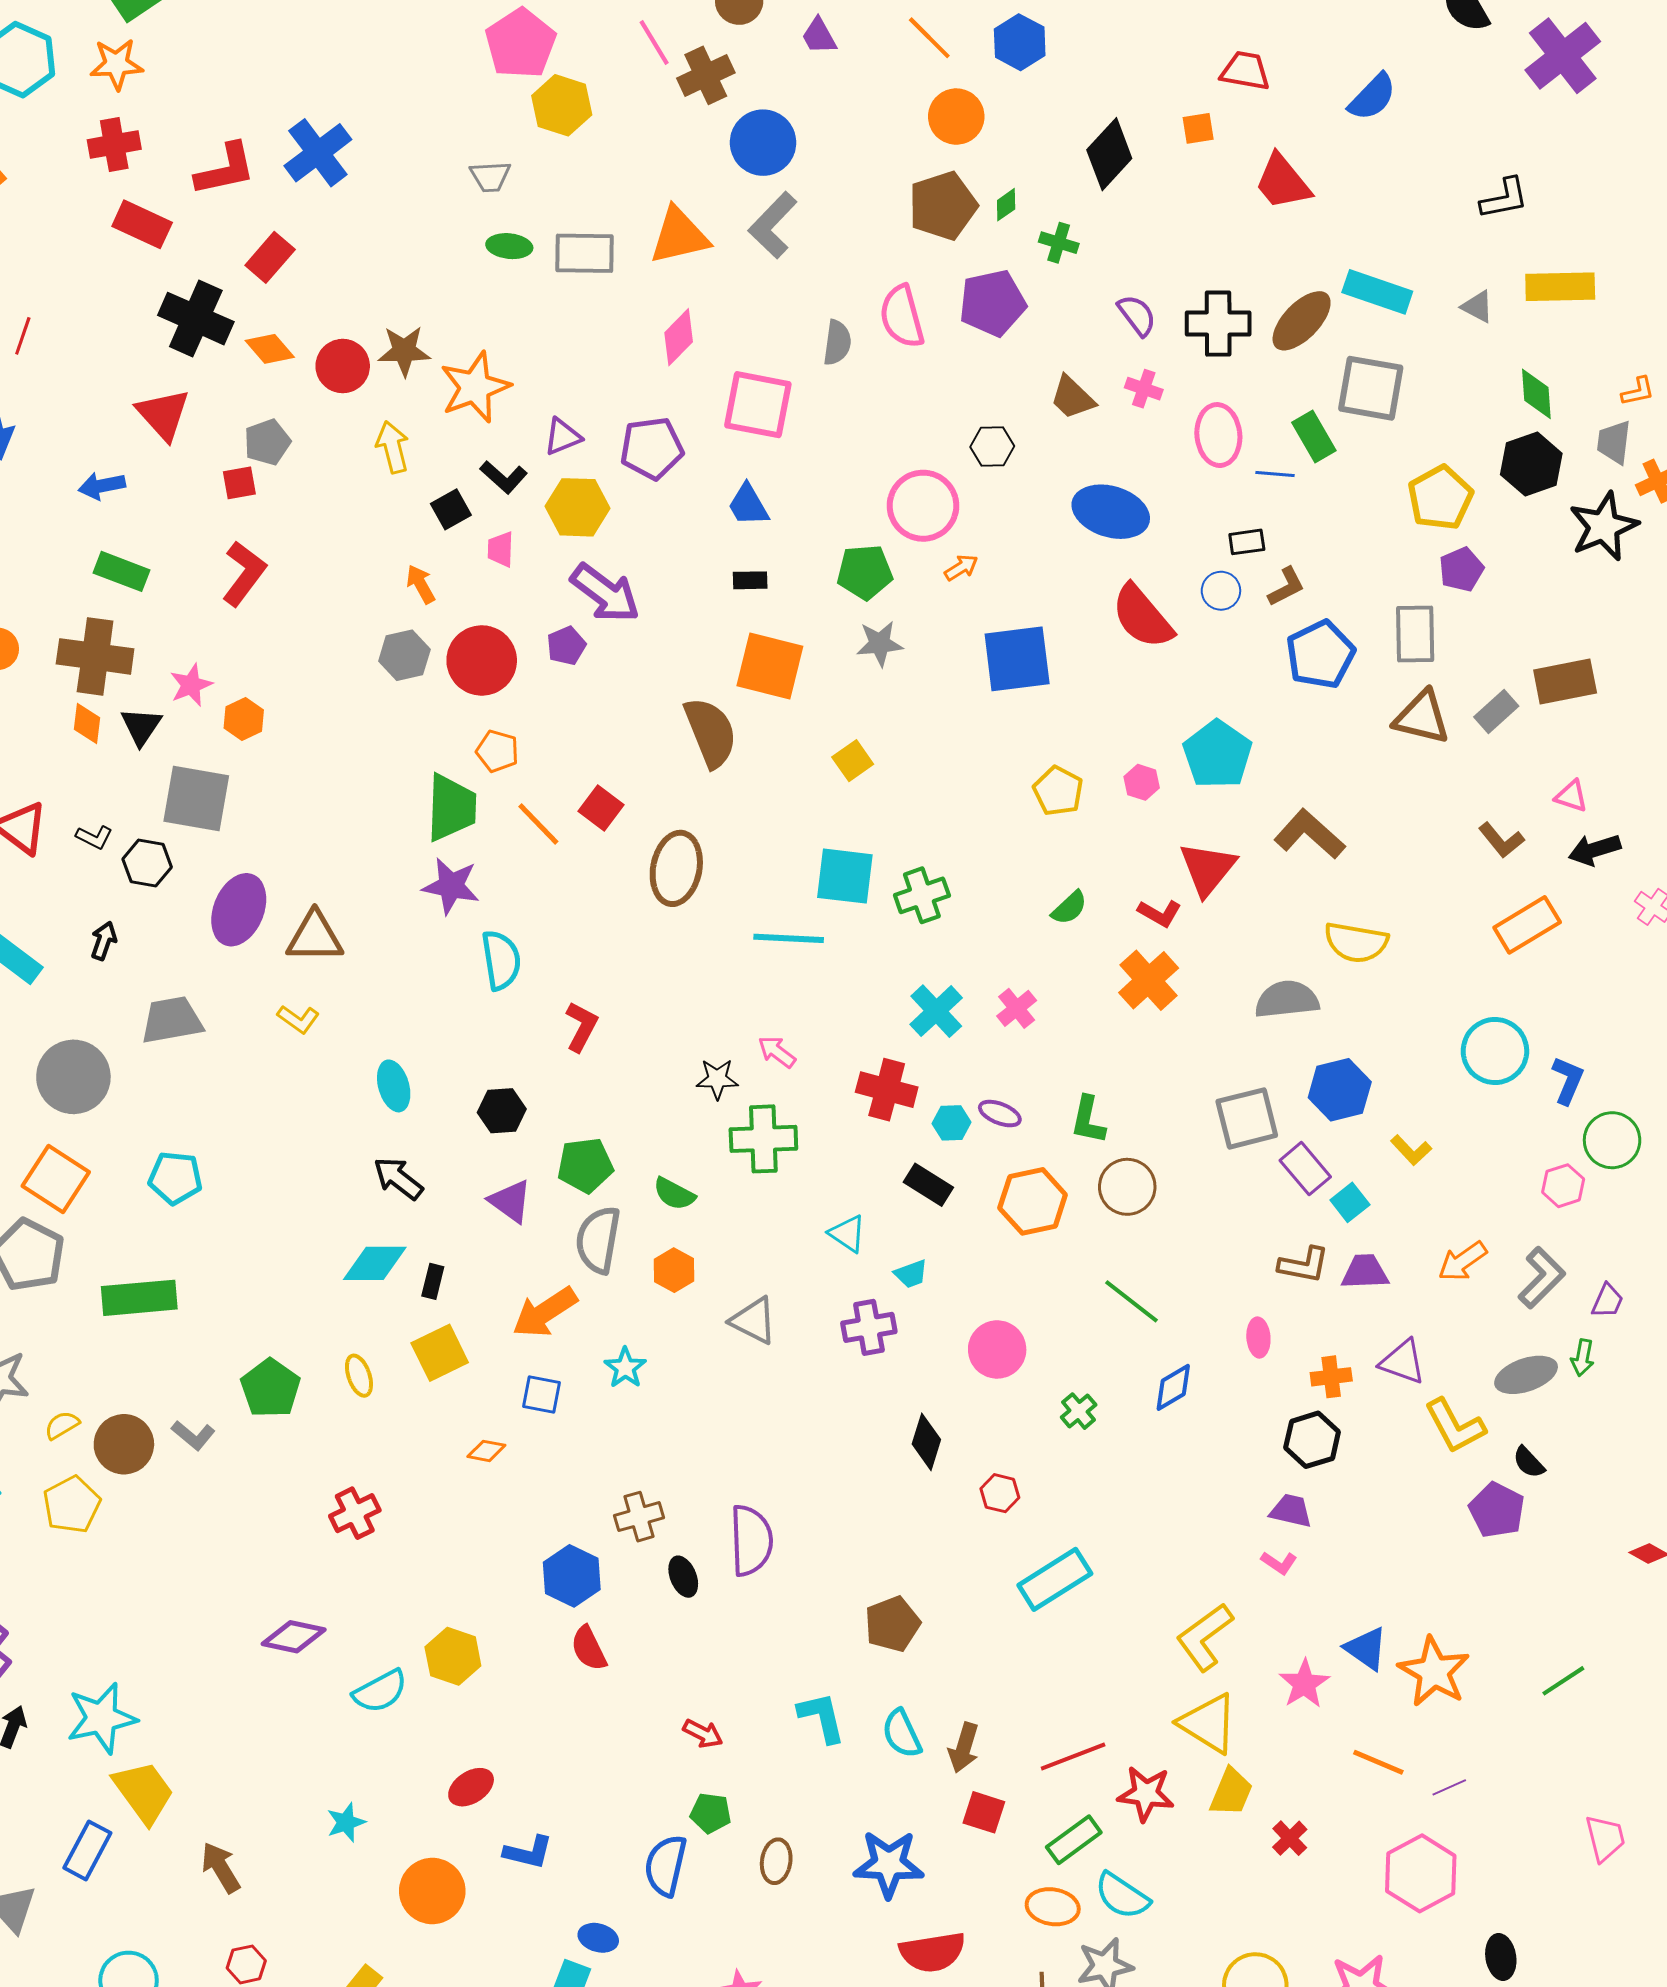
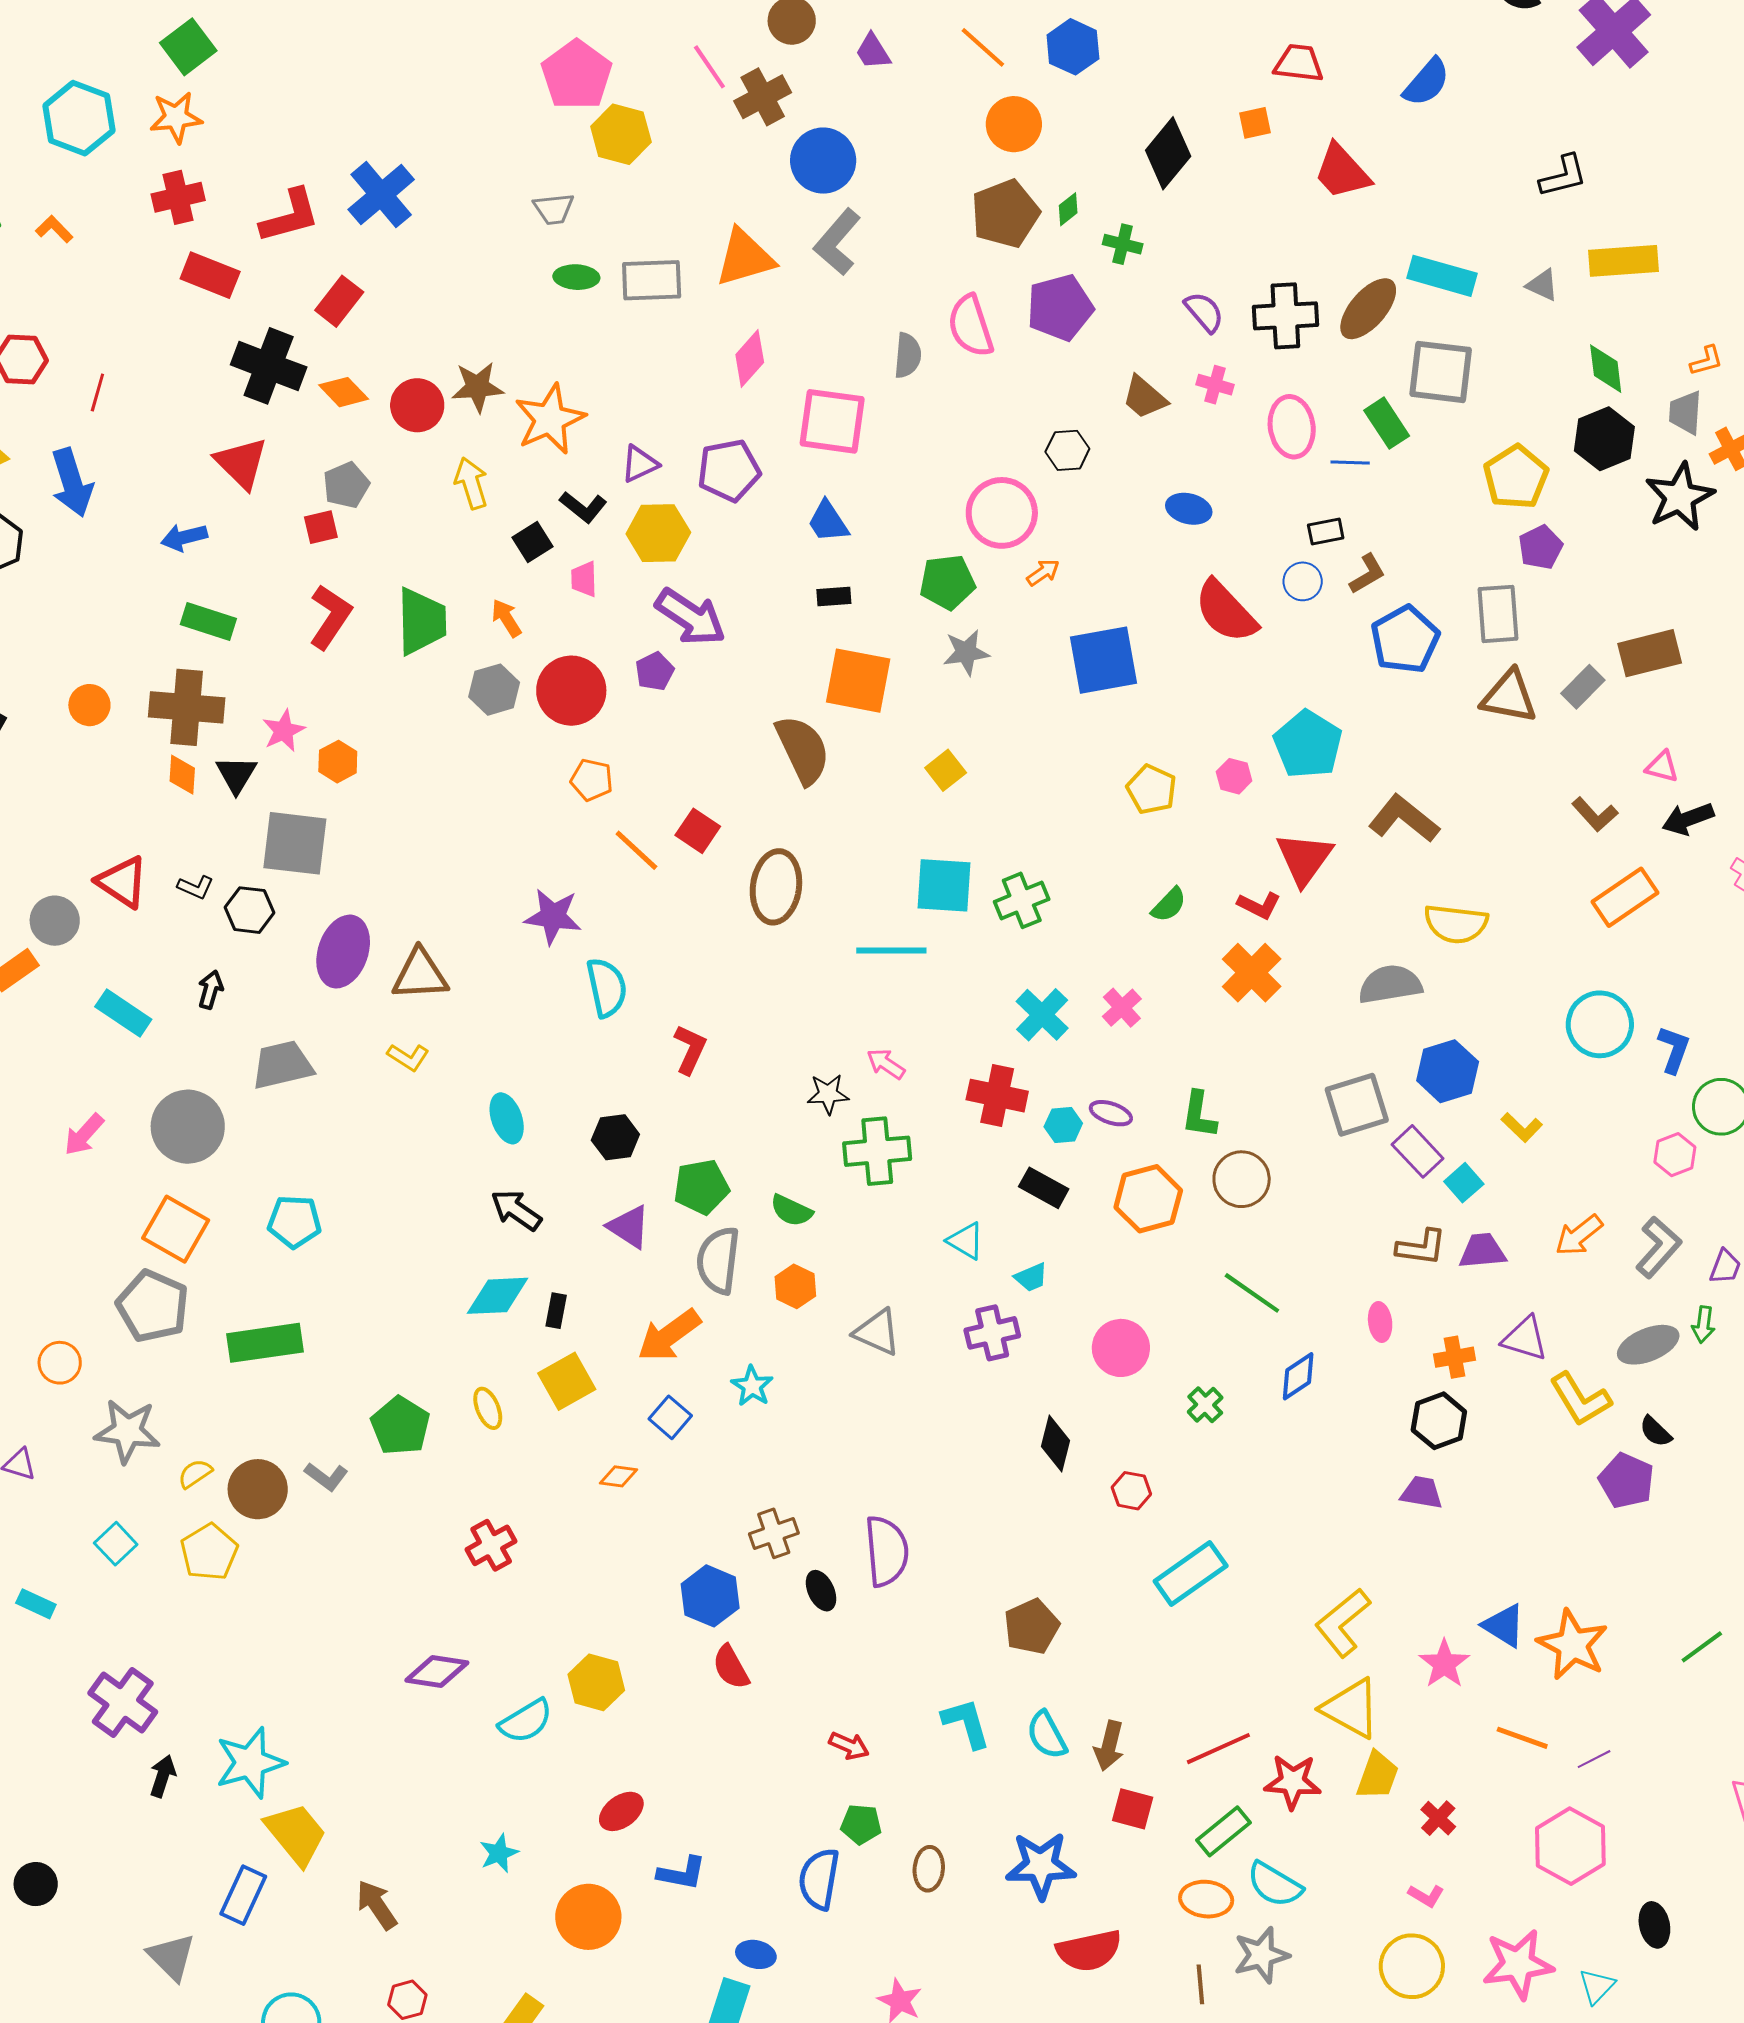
blue ellipse: (1111, 512) -> (1189, 509), size x0.6
green trapezoid: (451, 808) -> (421, 621), moved
blue square: (541, 1395) -> (670, 1417), turned 33
pink L-shape: (1279, 1563) -> (1426, 1896), moved

